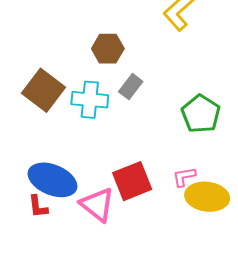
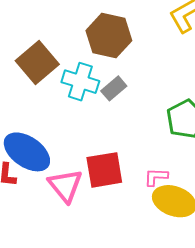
brown hexagon: (108, 49) -> (109, 36), size x1.4
gray rectangle: (131, 87) -> (114, 88), moved

